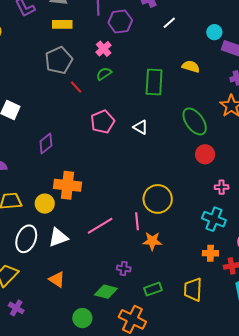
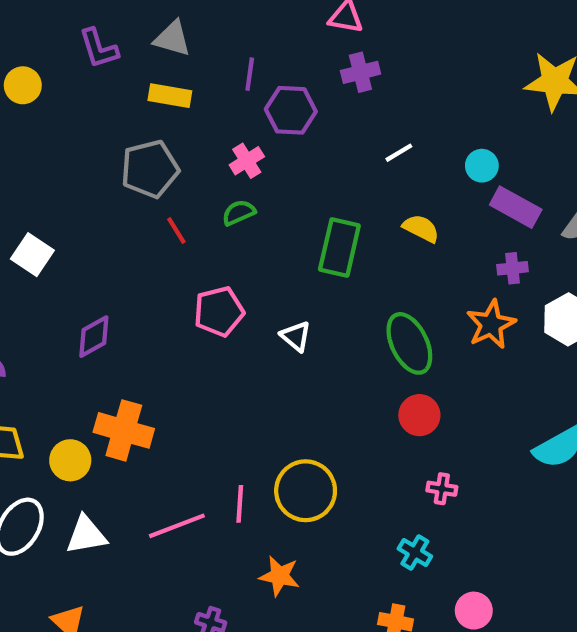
white line: (169, 23) -> (399, 153), moved
cyan cross: (214, 219) -> (415, 552), size x0.7
pink line: (137, 221) -> (240, 504), moved

